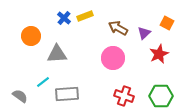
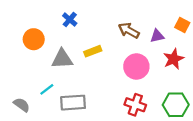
yellow rectangle: (85, 16) -> (93, 51), moved
purple triangle: (144, 33) -> (157, 36), turned 32
pink circle: (113, 58) -> (136, 67), moved

